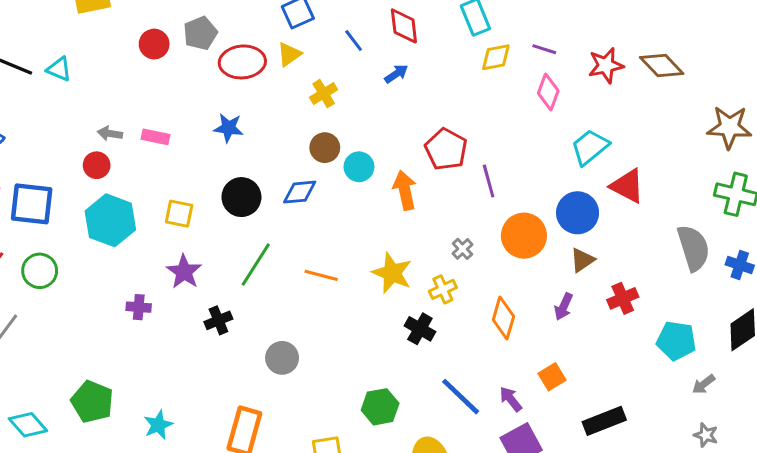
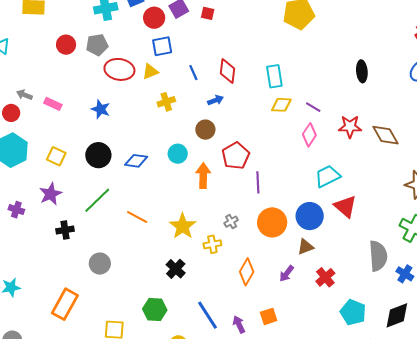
brown circle: (325, 148) -> (205, 130), moved
red cross: (623, 298) -> (325, 277), turned -30
black cross: (420, 329) -> (176, 269), moved

